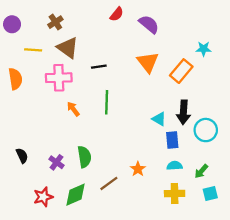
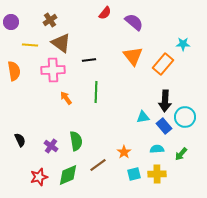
cyan triangle: (159, 119) -> (143, 117), moved, turned -40
blue rectangle: (172, 140) -> (164, 126), moved, turned -35
cyan square: (210, 194) -> (134, 174), moved

